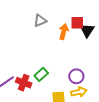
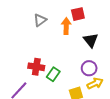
black triangle: (87, 30) -> (91, 40), moved
red cross: (24, 83) -> (36, 67), moved

